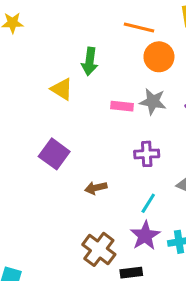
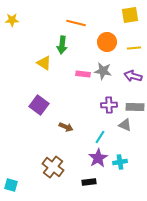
orange line: (139, 28) -> (76, 23), moved
purple cross: (147, 154) -> (109, 105), moved
brown arrow: (96, 188) -> (66, 127), turned -144
brown cross: (99, 249) -> (53, 167), moved

